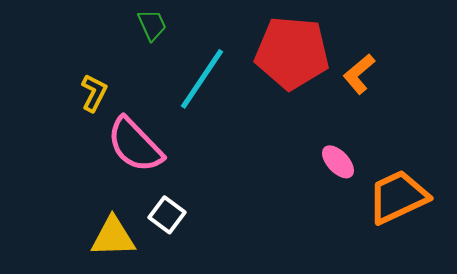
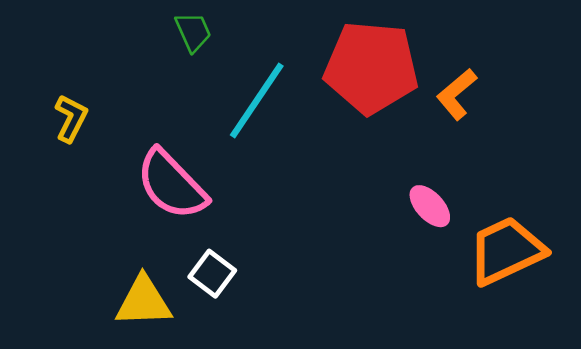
yellow L-shape: (94, 93) -> (71, 118), moved

